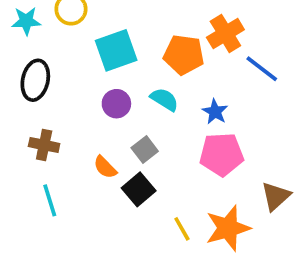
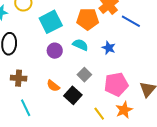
gray square: (145, 149) -> (84, 75), moved
pink pentagon: (221, 154) -> (116, 84), moved
orange star: (228, 228) -> (124, 110), size x0.7

